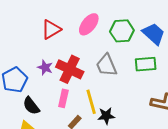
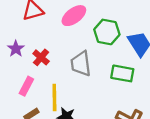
red cross: (70, 69) -> (41, 57), size x0.6

